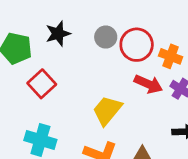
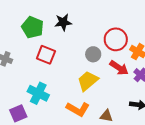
gray circle: (106, 37) -> (93, 54), moved
red square: (42, 84) -> (46, 55), turned -36

